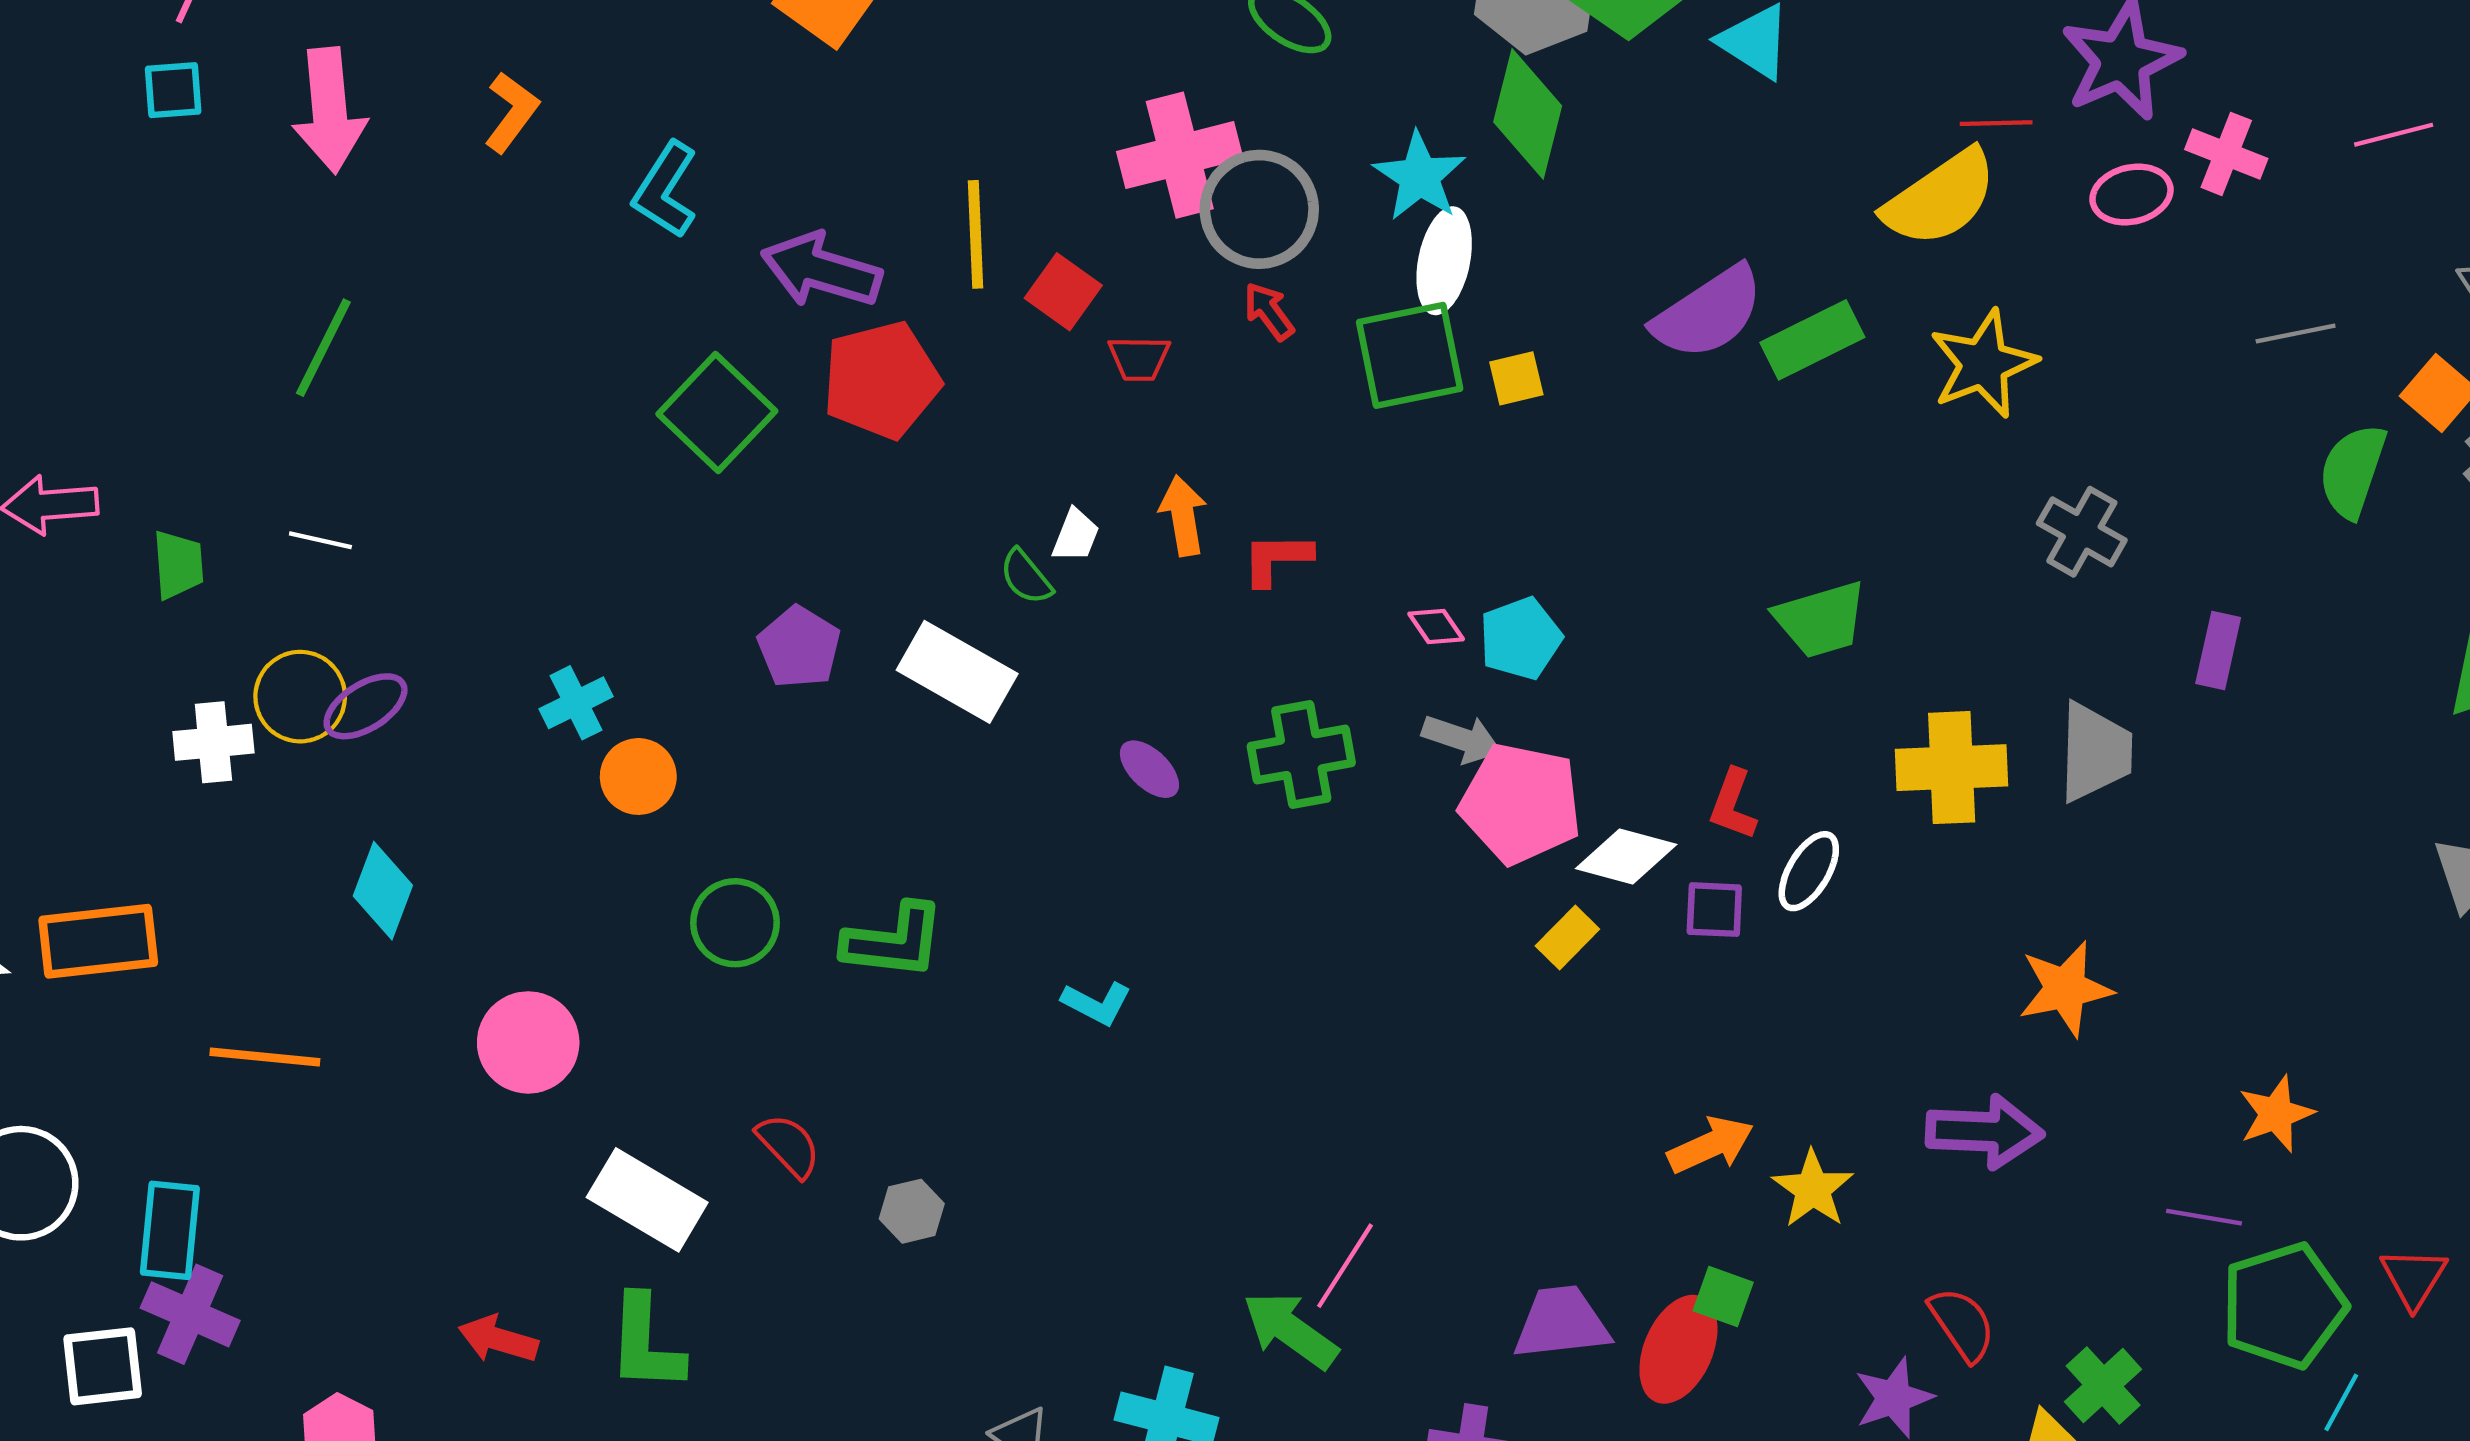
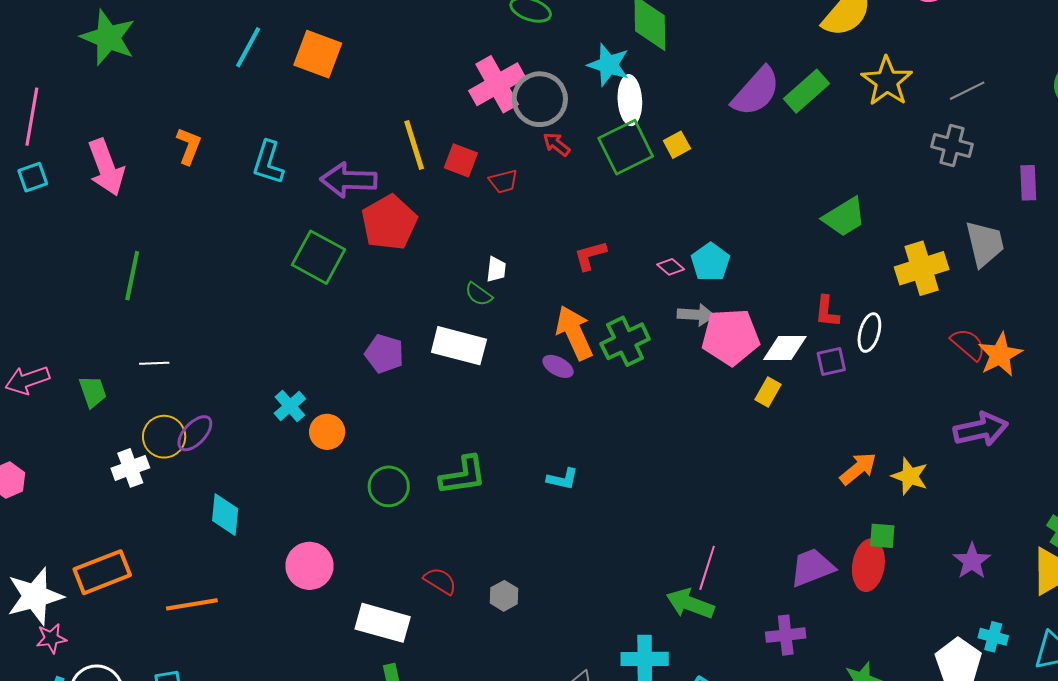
gray line: (2296, 334) -> (967, 91), moved
orange arrow: (1183, 516) -> (574, 333), moved, size x1.5
red semicircle: (1962, 1324) -> (968, 344), moved

